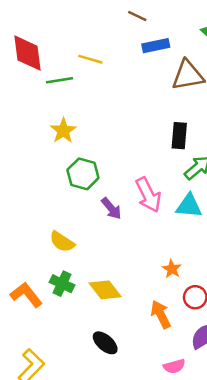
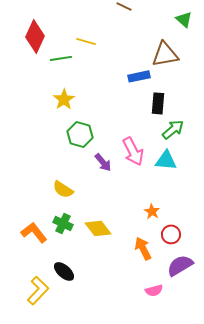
blue rectangle: (156, 46) -> (139, 76), moved
red diamond: (27, 53) -> (35, 36), turned 32
black ellipse: (105, 343) -> (64, 271), moved

